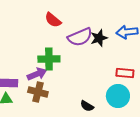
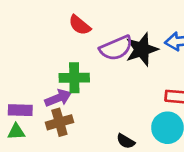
black star: (99, 38) -> (142, 49), size x1.4
brown cross: (38, 92) -> (59, 122), turned -30

